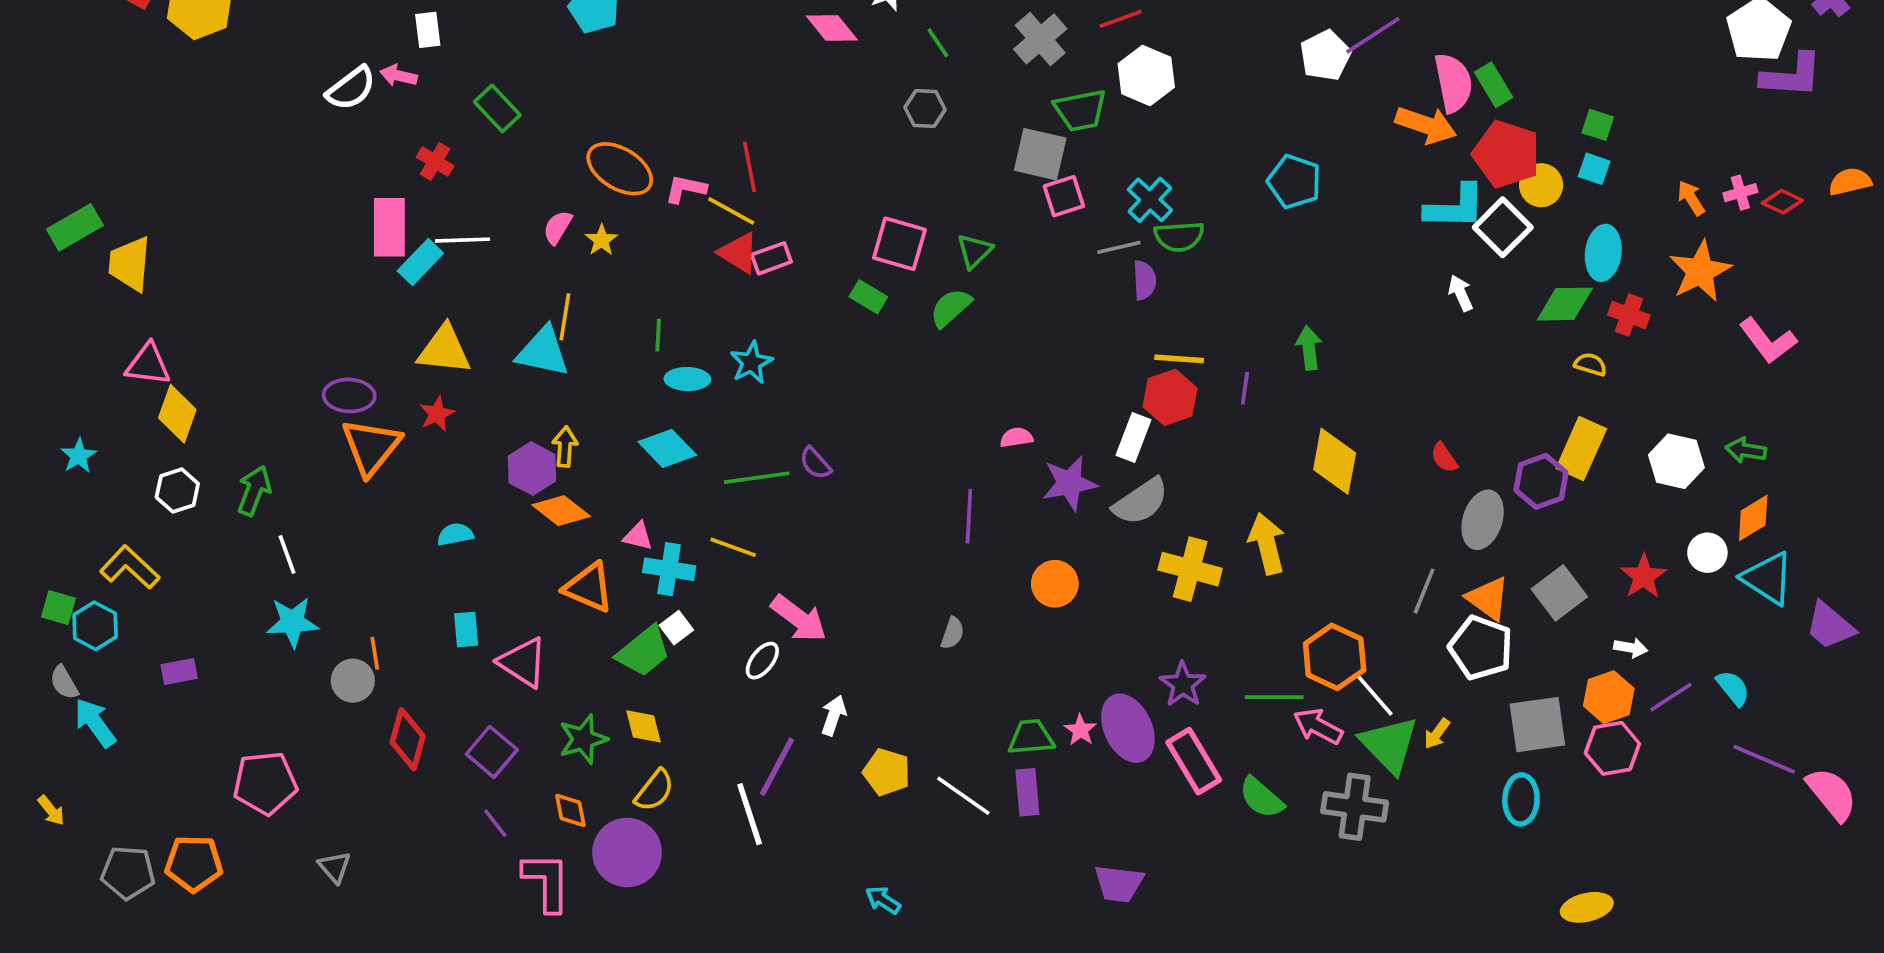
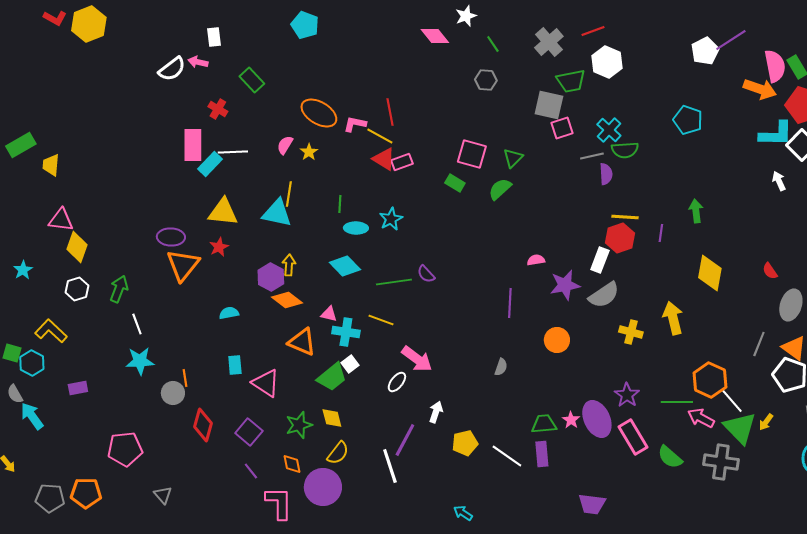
yellow trapezoid: (130, 264) -> (51, 165), size x0.7
yellow cross: (1190, 569) -> (631, 332), size x0.7
yellow pentagon: (887, 772) -> (465, 443), turned -30

